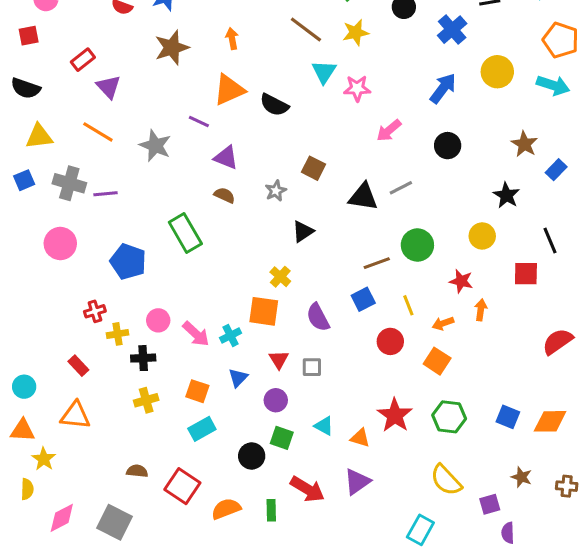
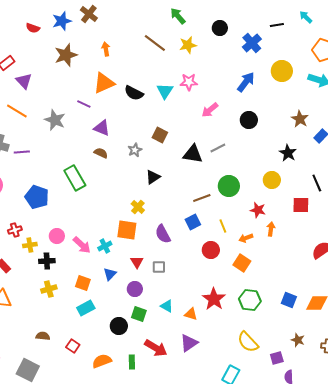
cyan triangle: (324, 72) -> (165, 91), moved
red square: (182, 486) -> (73, 346), size x0.6

